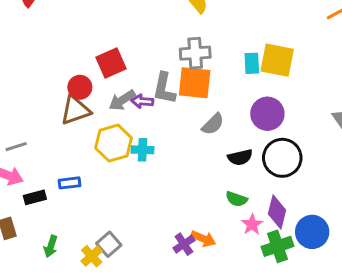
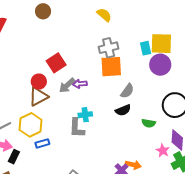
gray L-shape: (164, 88) -> (77, 128), moved
purple circle: (267, 114) -> (160, 65), moved
yellow hexagon: (114, 143) -> (31, 125), moved
black semicircle: (240, 157) -> (123, 110), moved
black rectangle: (35, 197) -> (14, 157), moved, turned -40
green semicircle: (236, 199) -> (149, 123), moved

